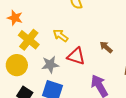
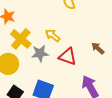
gray star: (50, 65) -> (40, 53), moved

